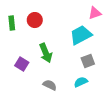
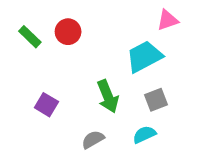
green rectangle: (12, 23) -> (30, 37), turned -40
green arrow: (46, 53) -> (108, 96), moved
gray semicircle: (50, 85) -> (93, 139), turned -56

